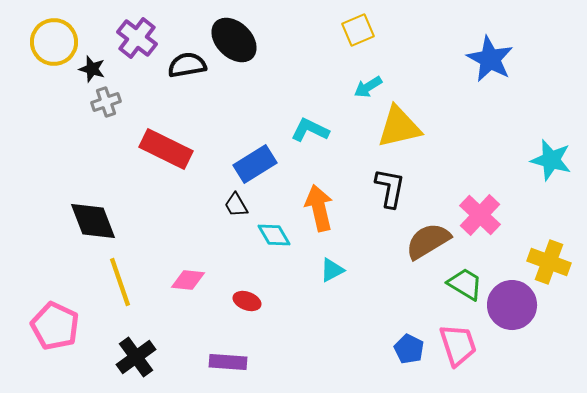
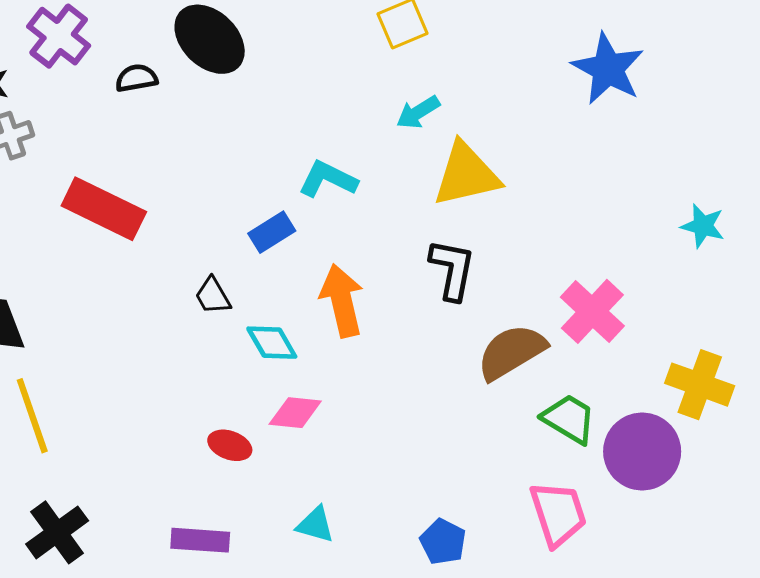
black semicircle: (187, 65) -> (136, 78), size x0.7
cyan star: (551, 160) -> (703, 226), size x0.7
blue rectangle: (255, 164) -> (272, 232), moved, size x0.7
cyan triangle: (332, 270) -> (315, 525), moved, turned 44
pink diamond: (188, 280) -> (295, 413), moved
blue pentagon: (409, 349) -> (443, 542), moved

